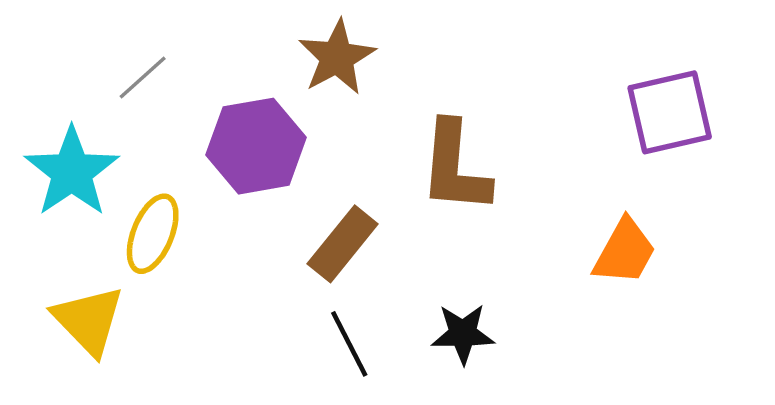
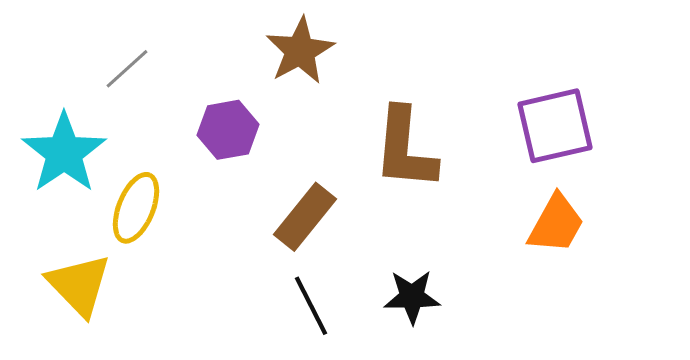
purple square: (670, 112) -> (555, 126), moved
purple hexagon: (256, 146) -> (228, 130), size x0.7

